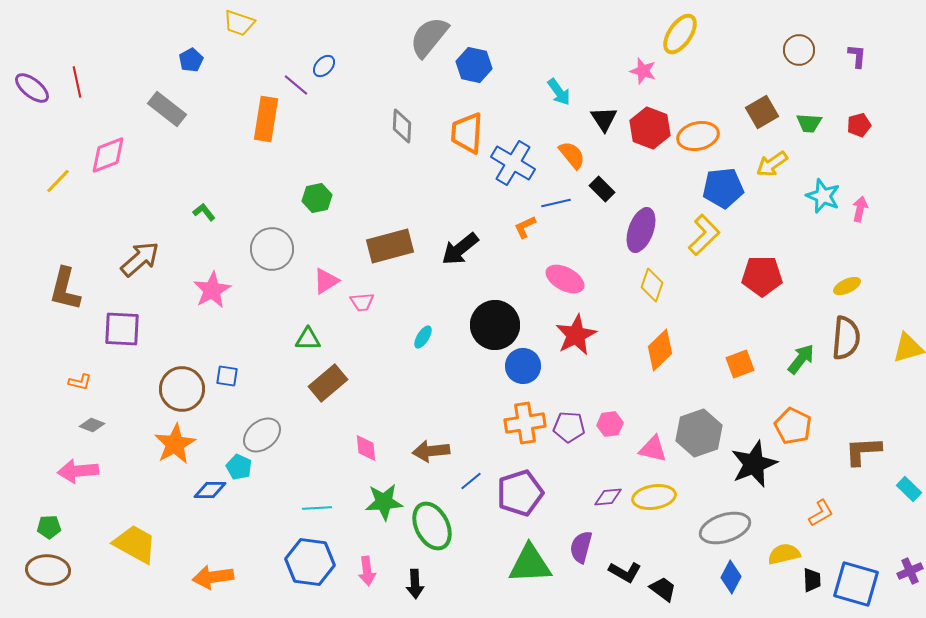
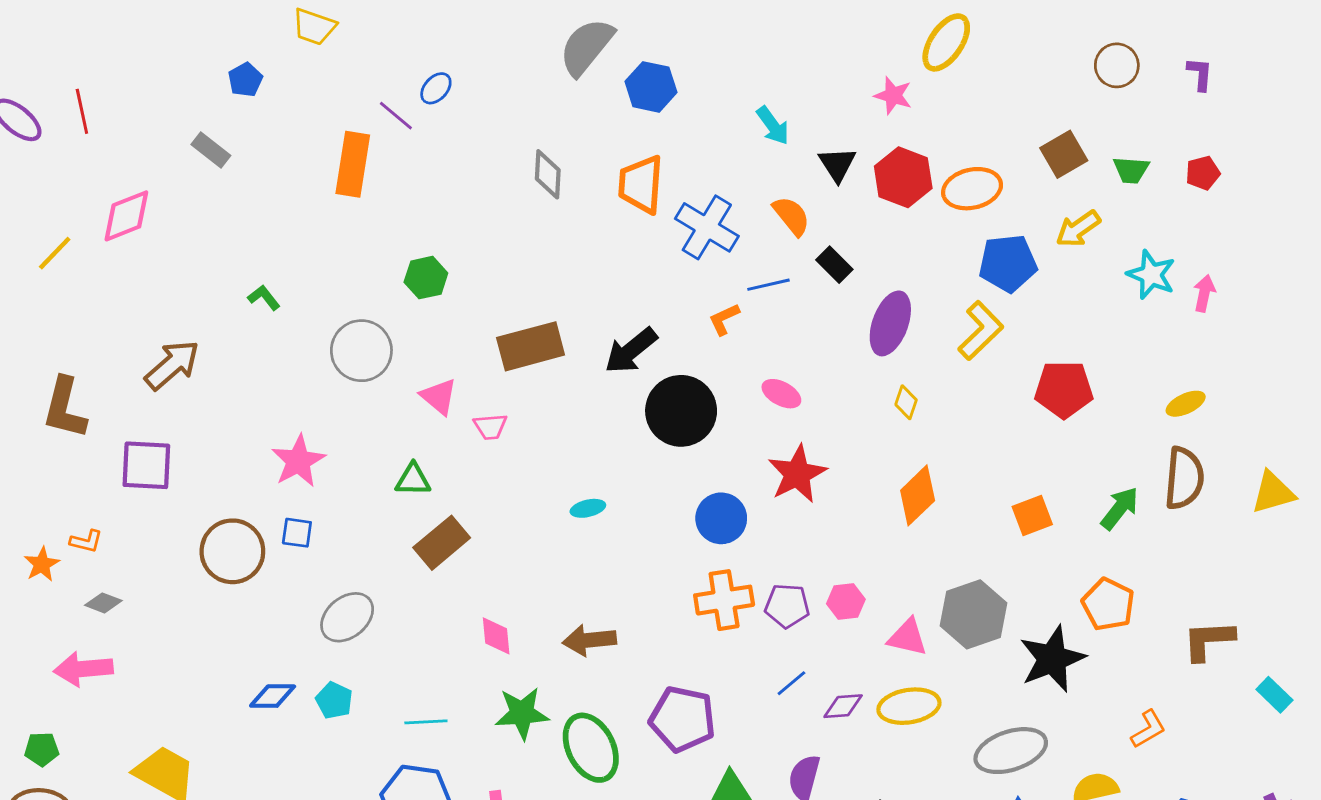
gray rectangle: (167, 109) -> (211, 150), size x0.7
pink ellipse: (565, 279) -> (781, 394), size x0.7
pink triangle: (326, 281) -> (439, 397), turned -48
yellow diamond: (652, 285) -> (906, 402), size x0.7
pink star: (212, 290) -> (298, 461), moved
black circle: (495, 325) -> (681, 411), moved
cyan ellipse: (423, 337) -> (588, 508), moved, turned 45
orange star: (175, 444) -> (42, 564), moved, size x0.6
cyan pentagon: (239, 467) -> (334, 700), moved
blue line: (471, 481) -> (791, 683), moved
purple pentagon: (520, 493) -> (682, 719), moved, turned 30

